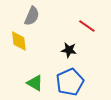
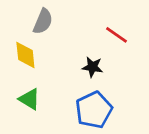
green triangle: (35, 83) -> (29, 99), moved

